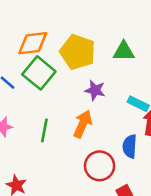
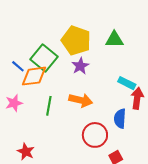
orange diamond: (33, 43) -> (34, 76), moved
purple star: (95, 90) -> (80, 66), moved, turned 30
orange arrow: (83, 124) -> (81, 100), turned 80

